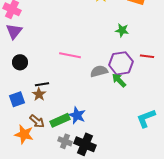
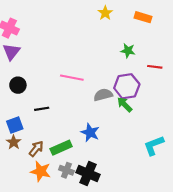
red line: (147, 56) -> (155, 67), moved
brown star: (39, 94) -> (14, 142), moved
blue star: (77, 115) -> (90, 133), moved
brown arrow: (37, 121) -> (36, 149), turned -91
orange star: (24, 134) -> (41, 171), moved

